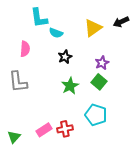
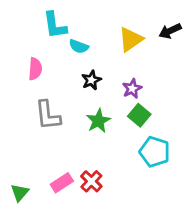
purple star: (102, 63) -> (132, 89), moved
gray L-shape: (18, 82) -> (48, 115), moved
cyan pentagon: (96, 115) -> (155, 152), moved
red cross: (65, 129) -> (91, 181), turned -35

